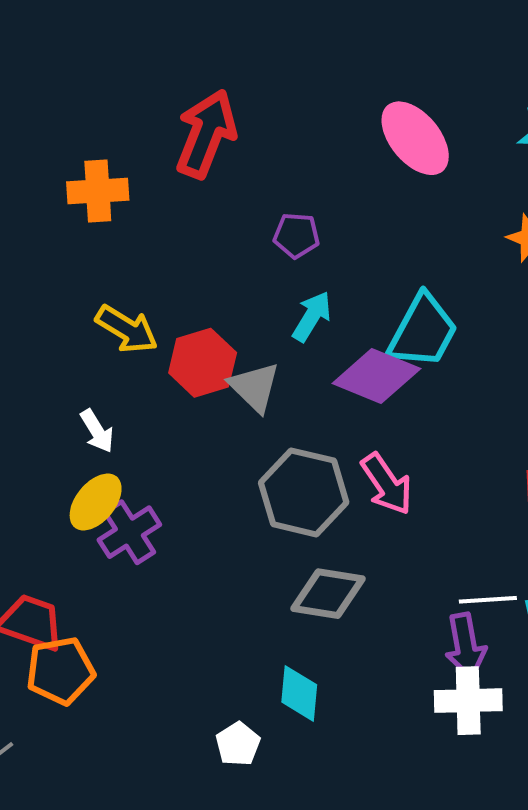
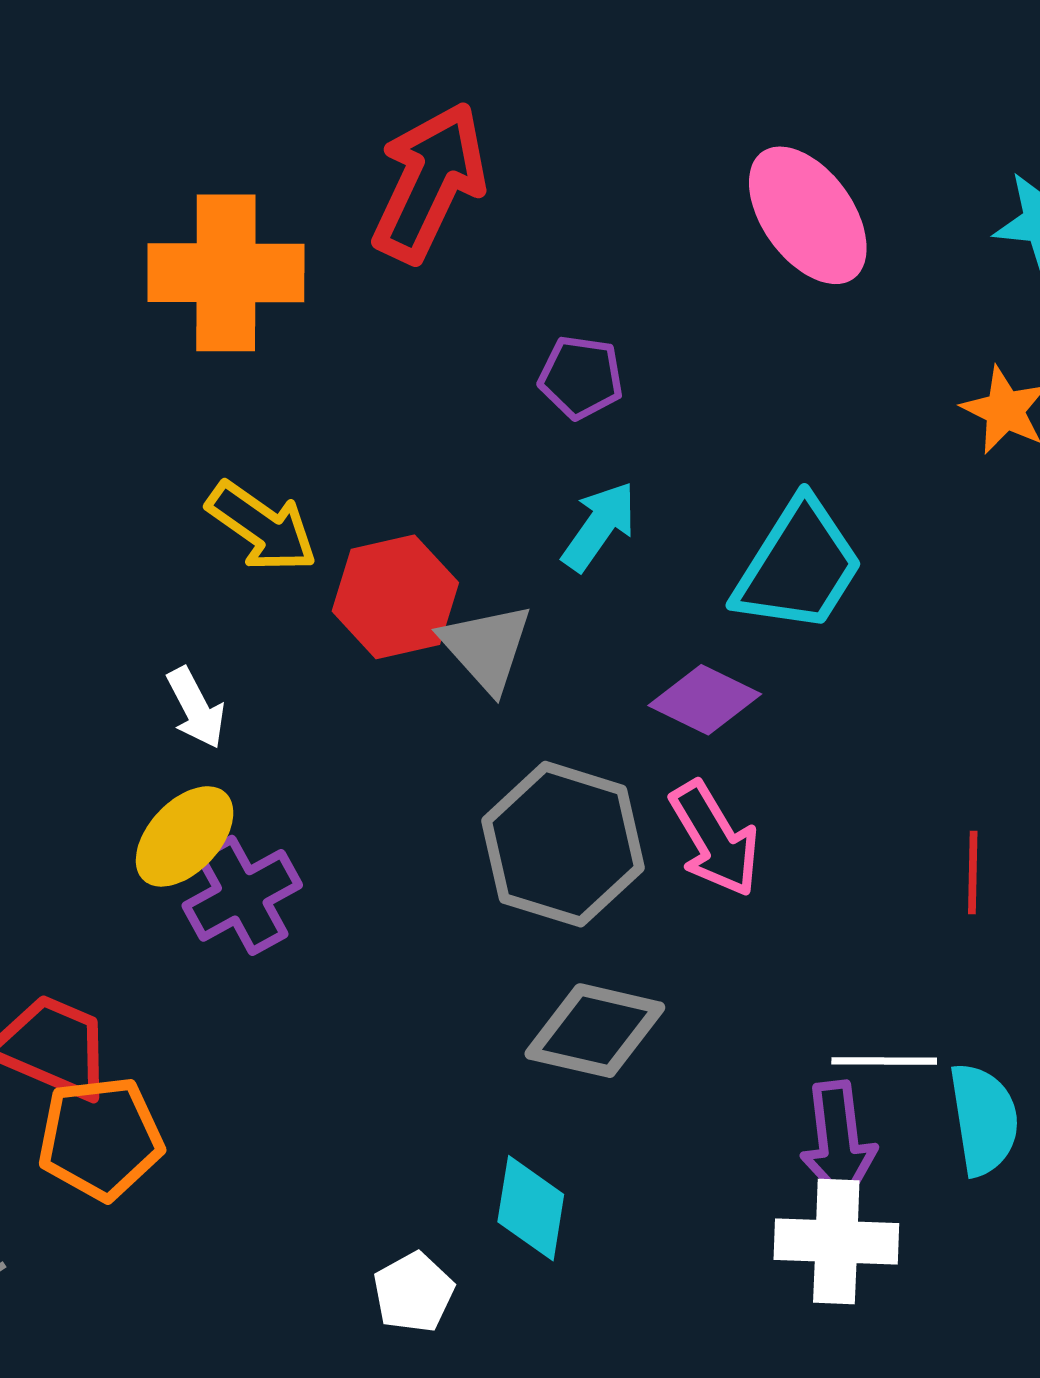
orange cross: (98, 191) -> (226, 273), size x1.4
purple diamond: (376, 376) -> (705, 700), moved, size x0.7

